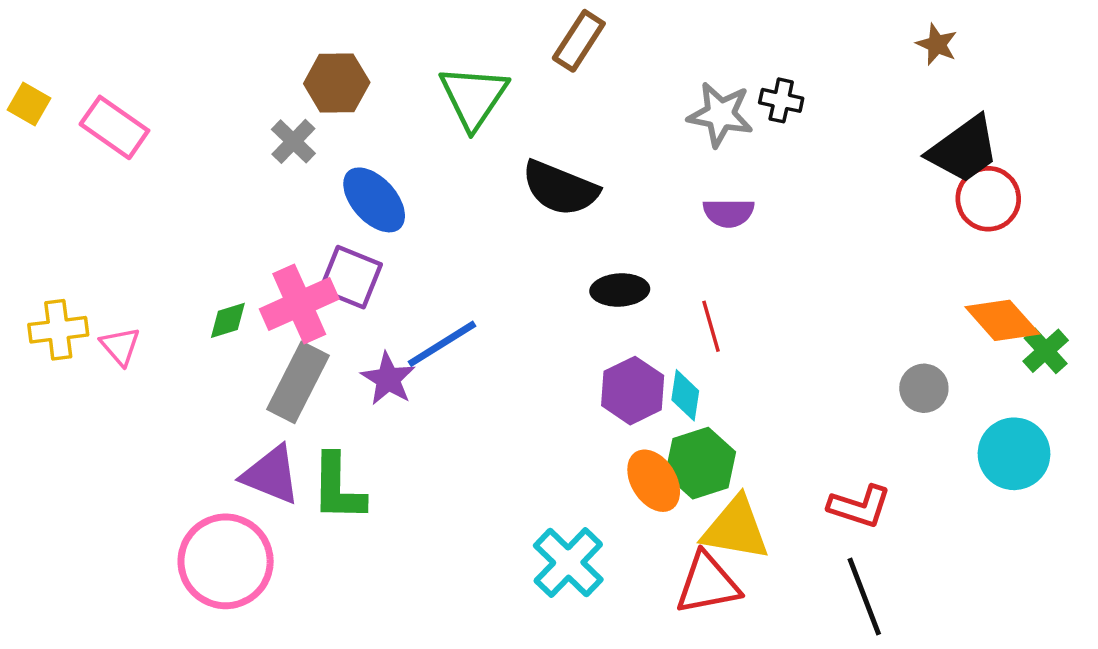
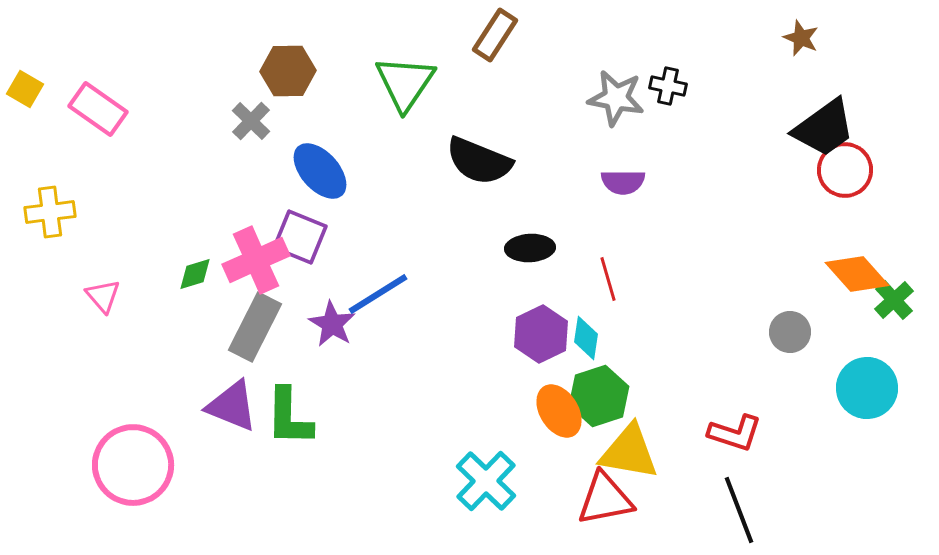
yellow cross: (58, 330) -> (50, 212), moved
pink circle: (226, 561) -> (133, 465), moved

